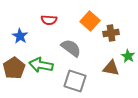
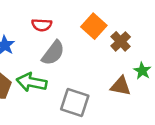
brown cross: (111, 33) -> (121, 41), turned -35
gray semicircle: (71, 48) -> (53, 53), moved, turned 90

